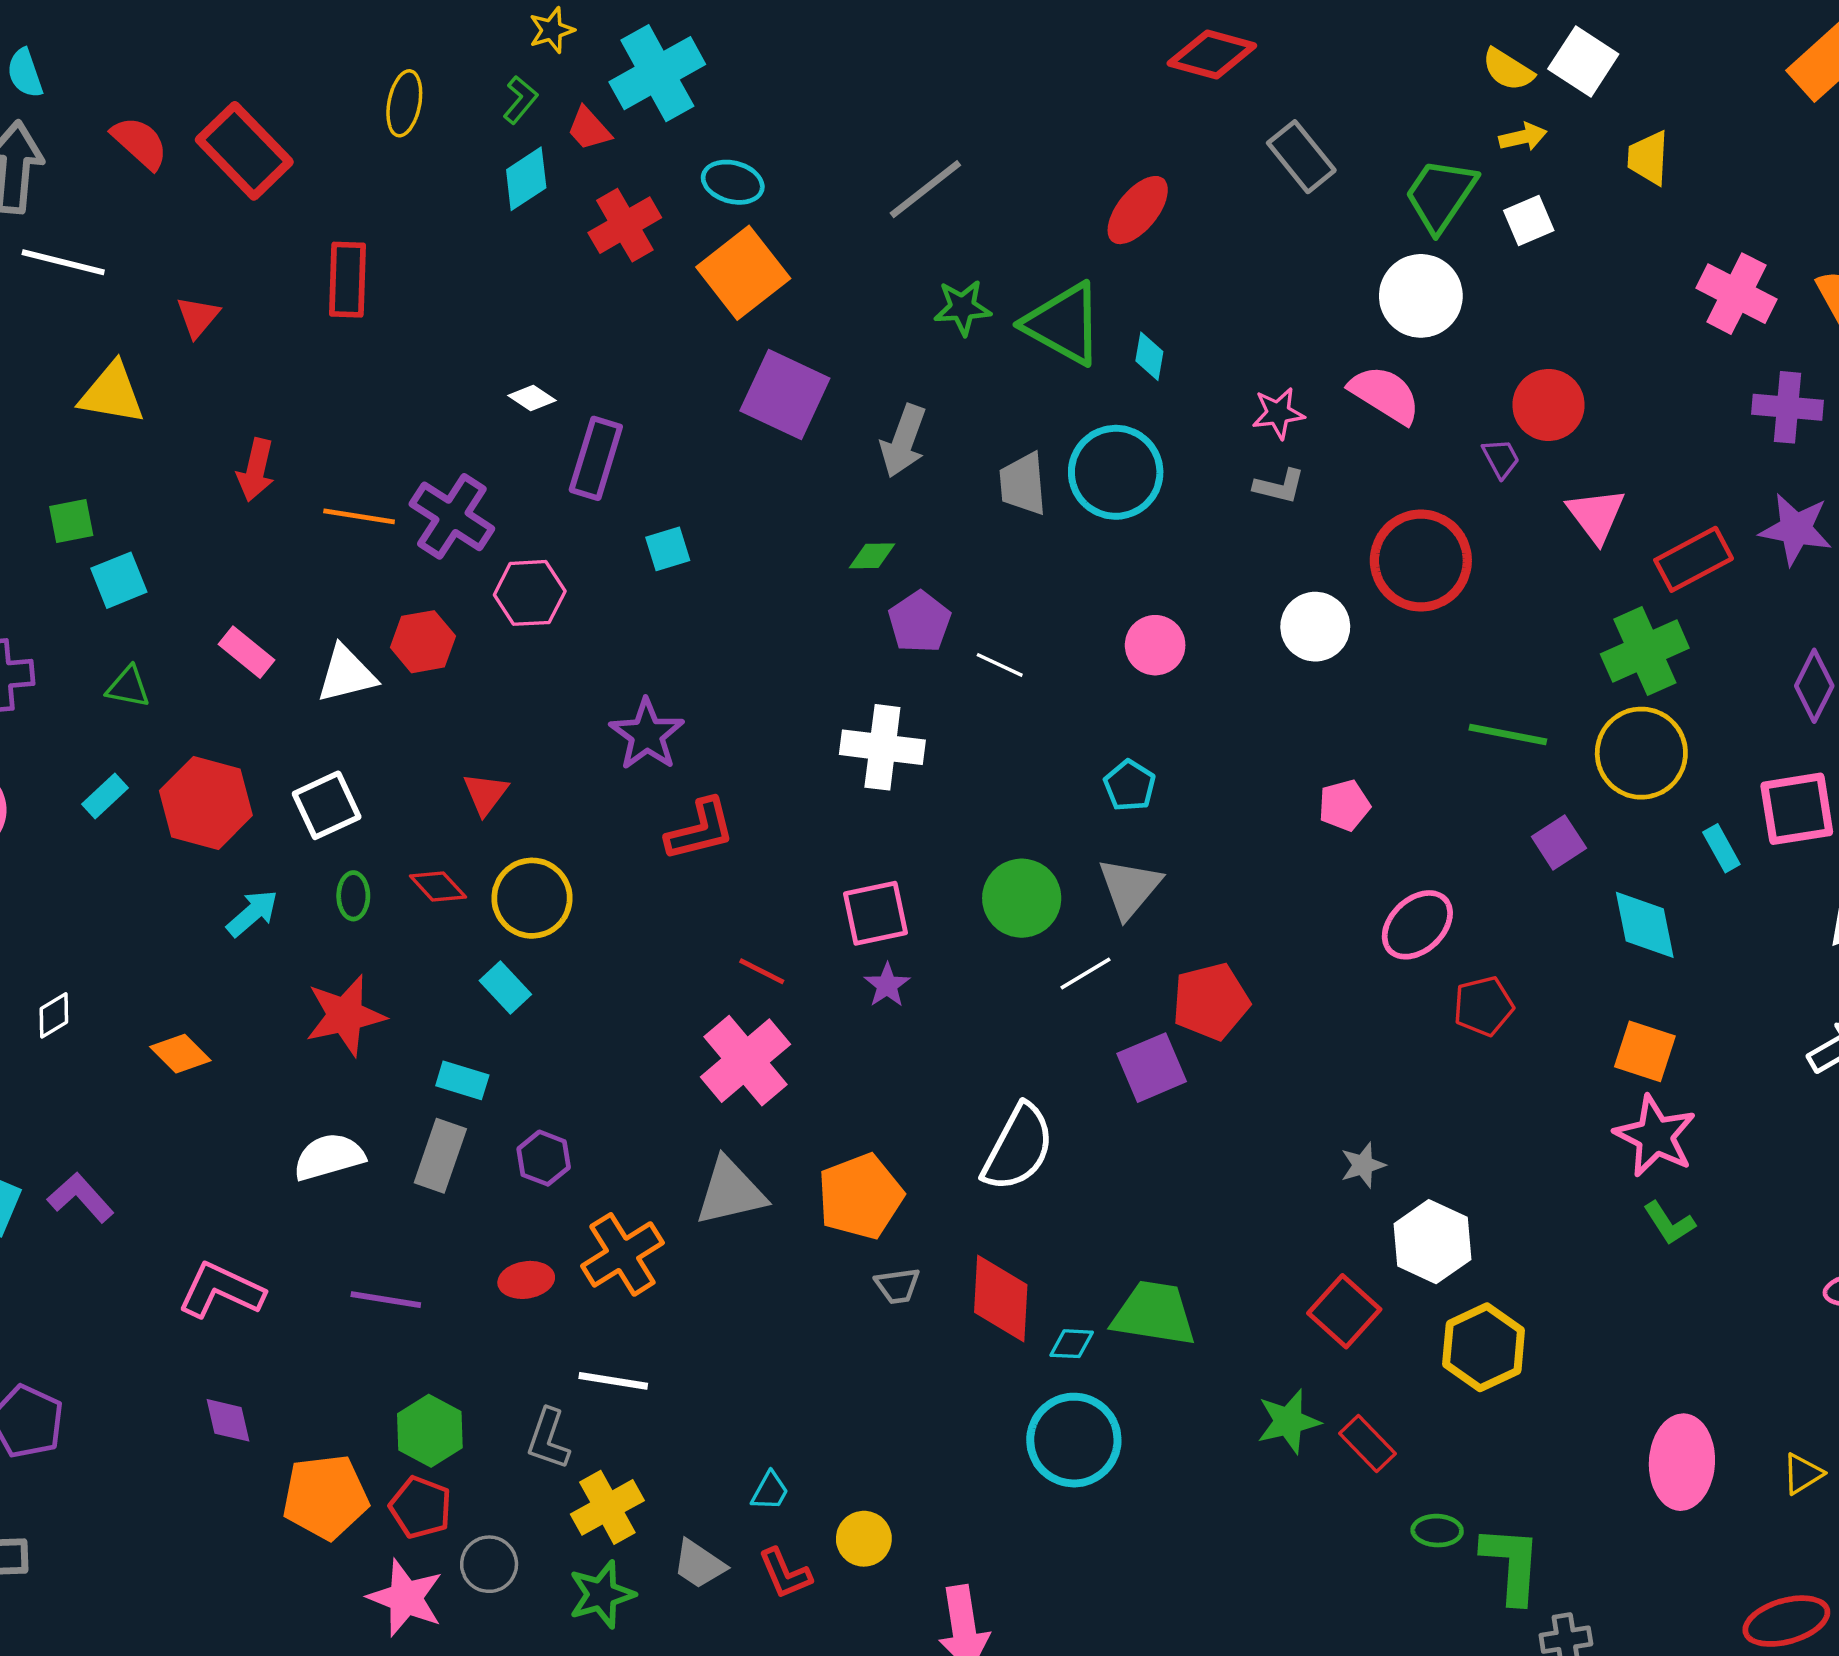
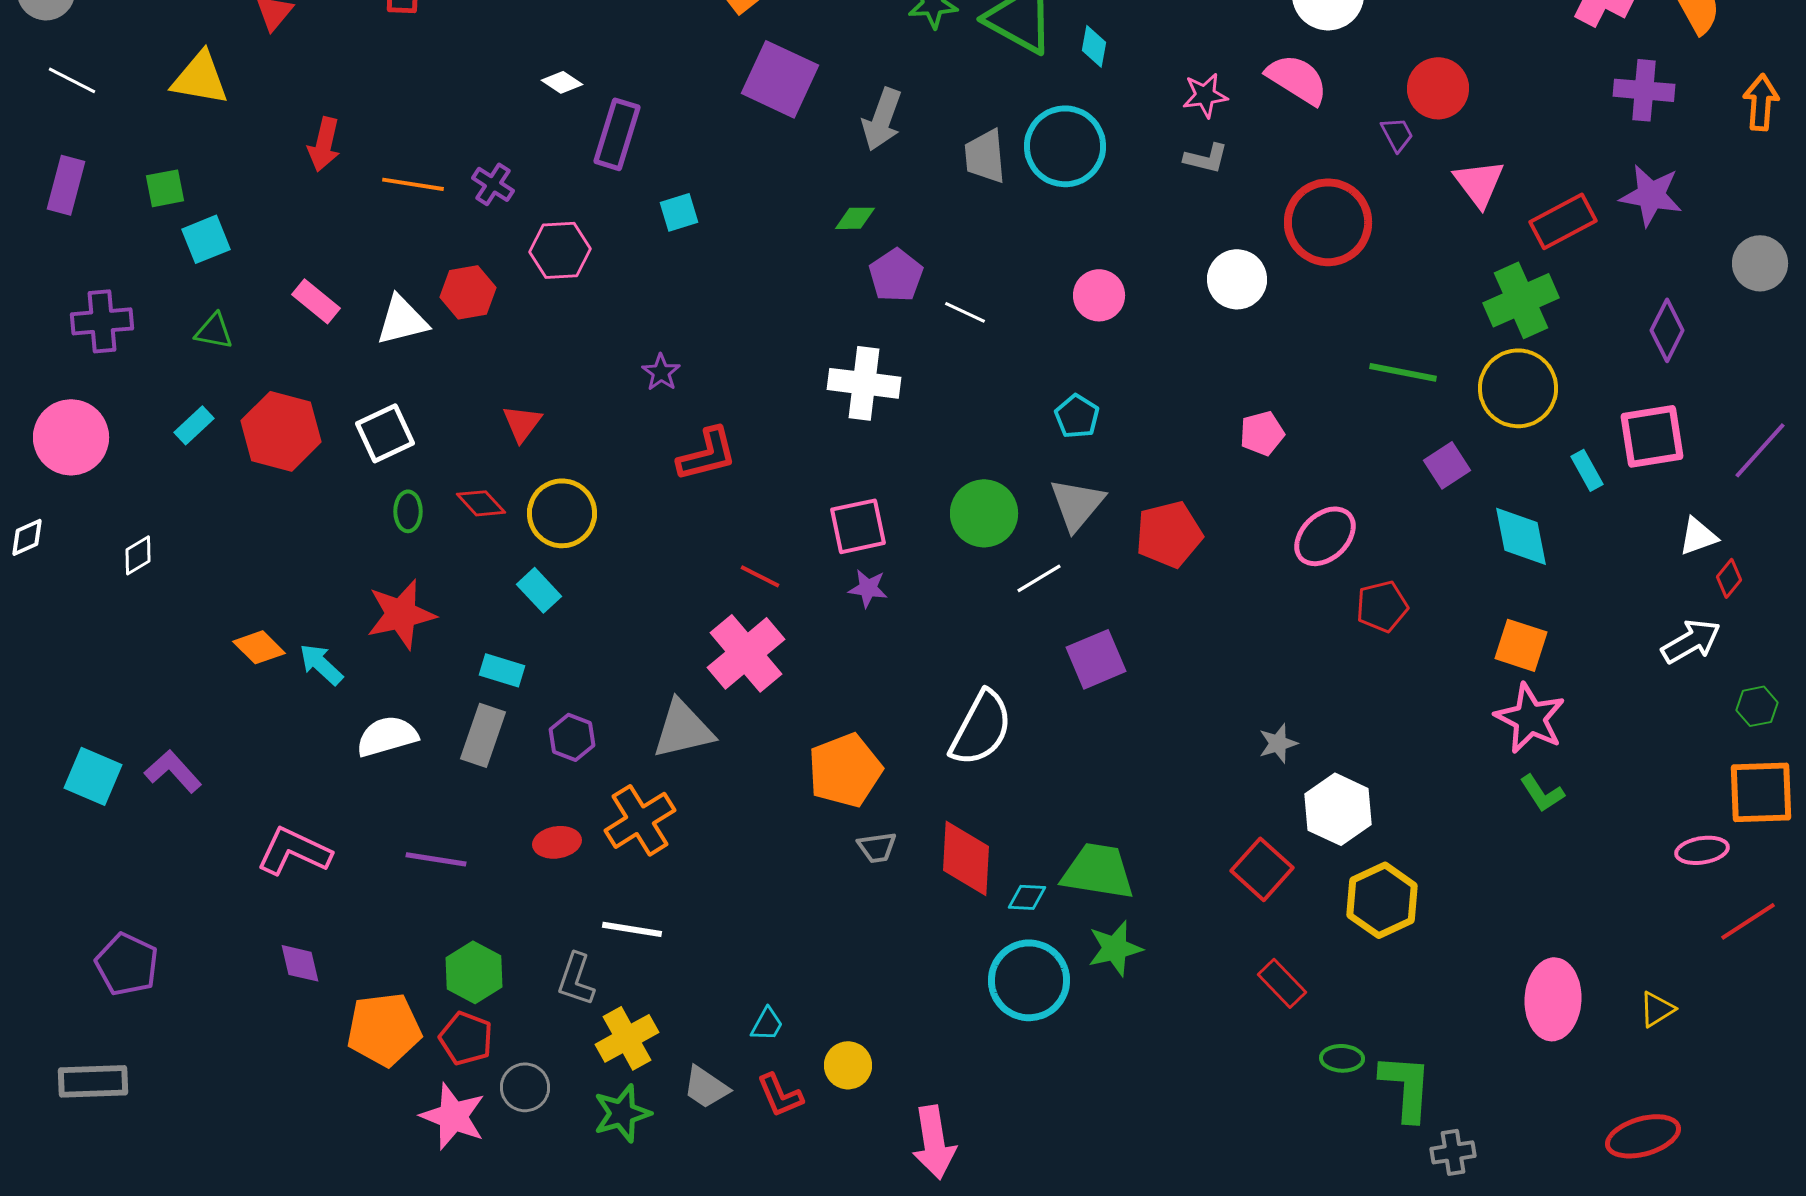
purple cross: (452, 516) -> (493, 184), size x0.6
purple star: (647, 735) -> (661, 372), size x0.6
cyan arrow: (252, 913) -> (321, 664), moved, turned -96
purple star: (887, 985) -> (868, 588), turned -30
red pentagon: (1211, 1001) -> (1169, 534), moved
white diamond: (54, 1015) -> (138, 555), moved
gray triangle: (730, 1192) -> (683, 729), moved
green star: (1289, 1421) -> (1115, 948), moved

